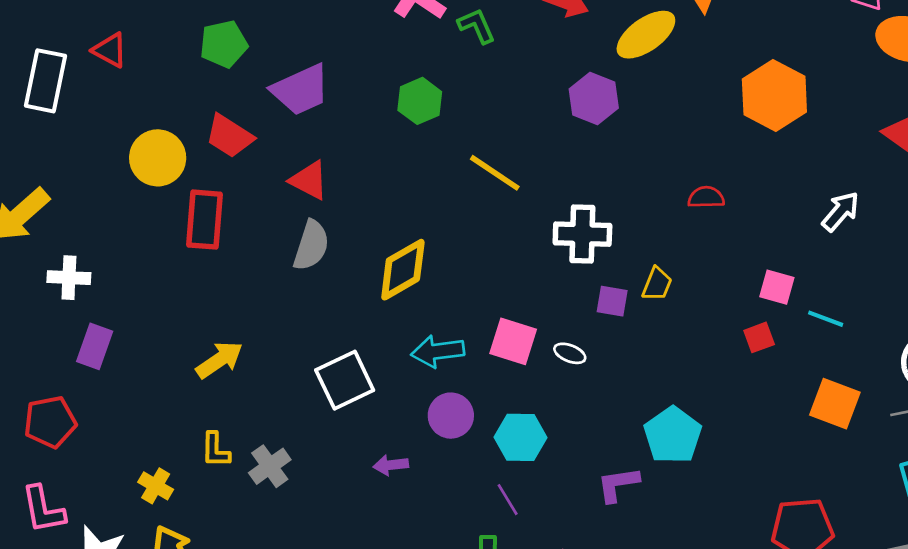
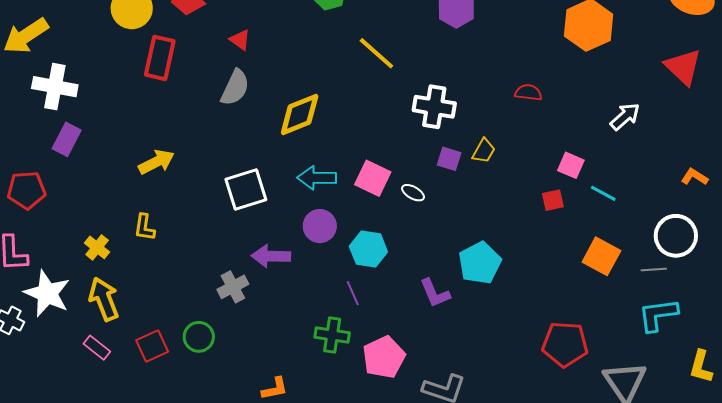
red triangle: (309, 180) -> (240, 40), size x0.7
white cross: (69, 278) -> (55, 87), size x1.4
purple arrow: (391, 465) -> (271, 256), size x1.5
gray cross: (270, 466) -> (233, 287), moved
purple L-shape: (618, 484) -> (435, 293), turned -112

